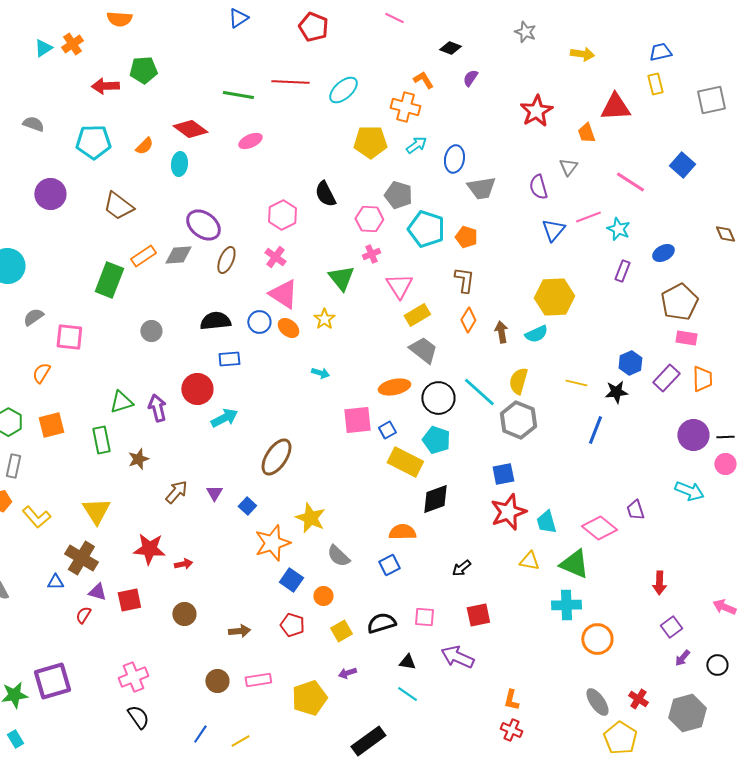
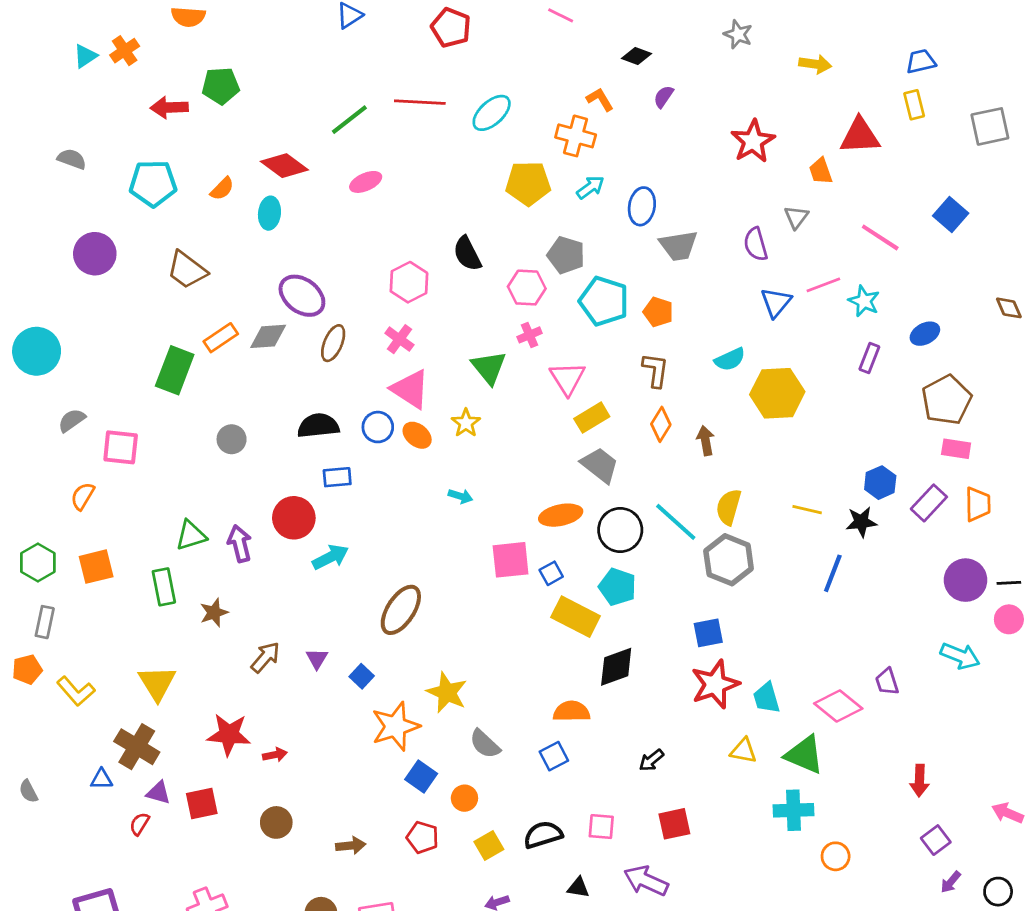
green line: (238, 95) -> (349, 120), turned -48
cyan semicircle: (536, 334) -> (730, 359), moved
orange circle: (597, 639) -> (836, 856), size x0.7

